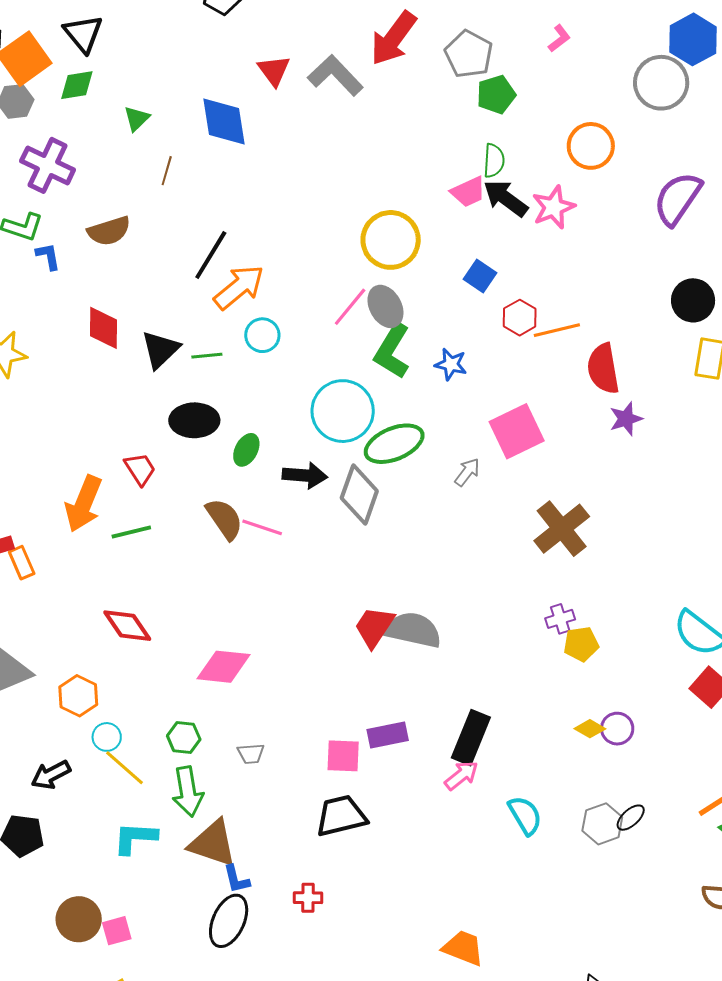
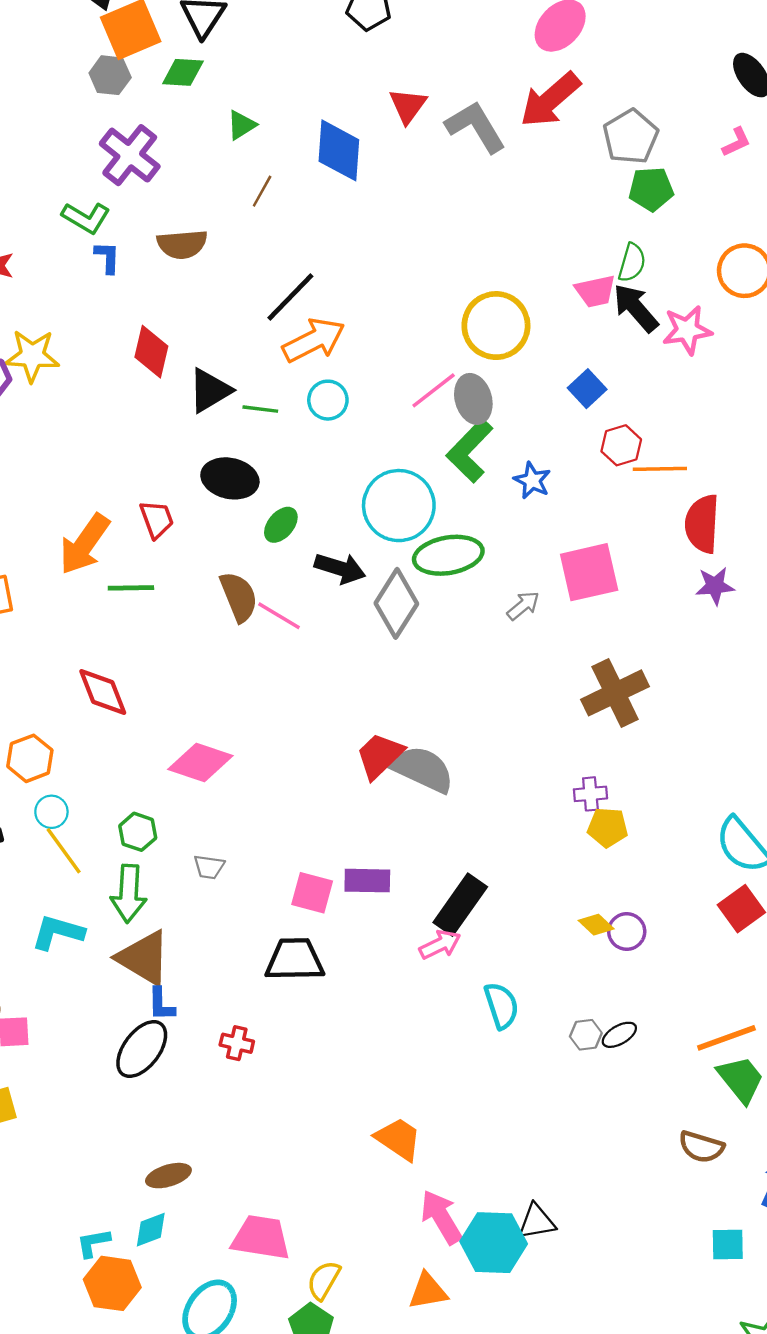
gray hexagon: (602, 824) -> (586, 1035), size x0.7

